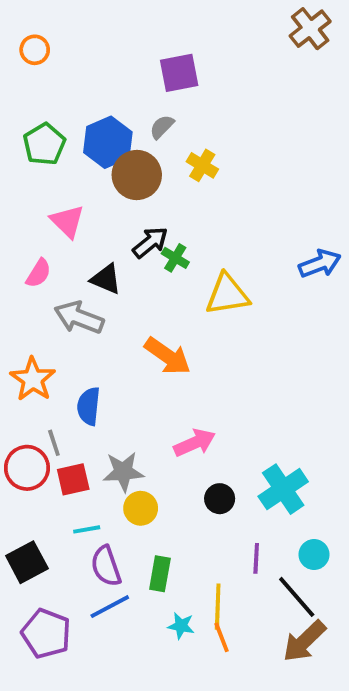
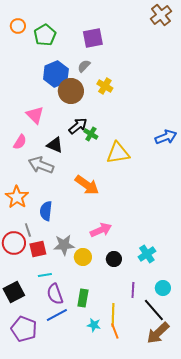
green pentagon: (44, 144) -> (45, 35), moved
cyan cross: (283, 489) -> (147, 254), size x0.7
yellow circle: (141, 508) -> (83, 257), moved

